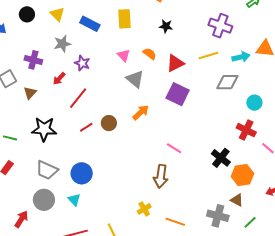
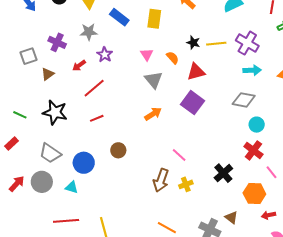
black star: (166, 26) -> (193, 43), moved
yellow line: (208, 56) -> (216, 44), moved
cyan arrow: (241, 57) -> (252, 70), moved
cyan circle: (254, 103) -> (257, 125), moved
brown circle: (109, 123) -> (118, 150), moved
orange hexagon: (242, 175) -> (254, 194), moved
cyan triangle: (74, 200) -> (72, 187), turned -40
yellow cross: (144, 209) -> (186, 184), moved
red arrow: (21, 219) -> (17, 184), moved

